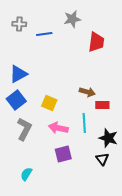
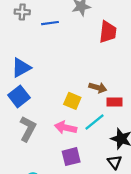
yellow square: (49, 103) -> (72, 101), moved
cyan line: (84, 123) -> (95, 122), turned 54

